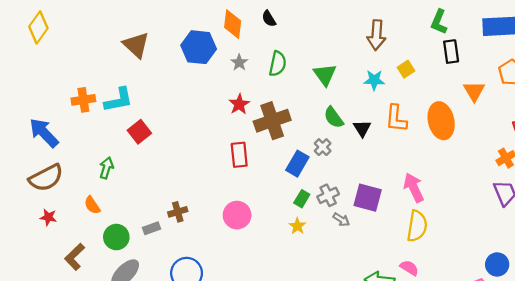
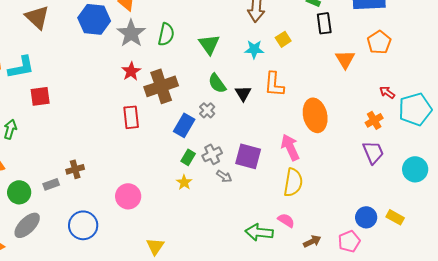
gray star: (239, 63) -> (131, 33), size x1.8
orange ellipse: (441, 121) -> (315, 115), moved
red square: (139, 132) -> (40, 96), turned 30
pink circle: (237, 215) -> (128, 196), moved

